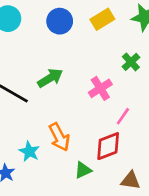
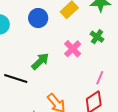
pink cross: (100, 88) -> (73, 49), moved

